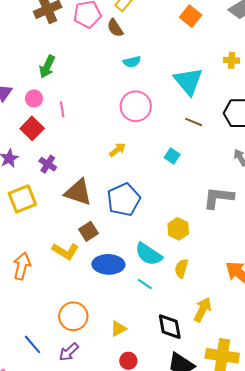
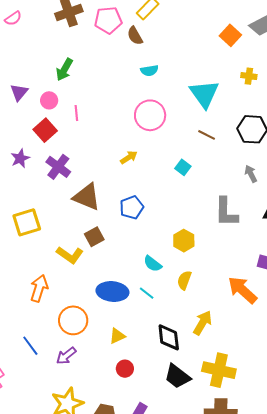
orange square: (191, 16) -> (230, 35), moved
purple cross: (48, 164) -> (58, 167), size x1.4
gray L-shape: (218, 198) -> (226, 212), turned -100
yellow square: (22, 199) -> (27, 222), moved
blue pentagon: (124, 200) -> (132, 207), size x0.7
cyan semicircle: (149, 254) -> (153, 264), size x0.7
blue ellipse: (108, 264) -> (112, 291), moved
orange arrow: (22, 266) -> (39, 288), moved

